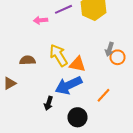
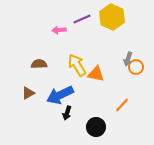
brown semicircle: (28, 60) -> (39, 64), moved
blue arrow: (68, 85) -> (60, 95), moved

